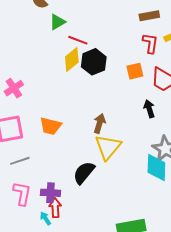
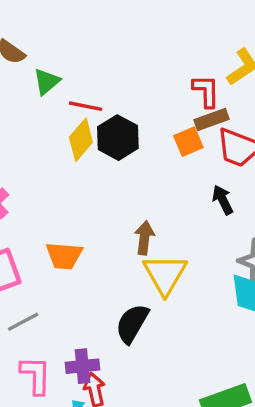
brown rectangle: (149, 16) -> (212, 119), moved

